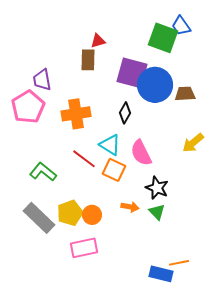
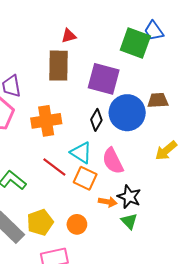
red triangle: (98, 41) -> (69, 36), moved
brown rectangle: (88, 60) -> (59, 66), size x1.4
blue circle: (155, 85) -> (127, 113), moved
orange arrow: (130, 207) -> (108, 202), moved
orange circle: (92, 215) -> (77, 224), moved

